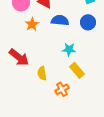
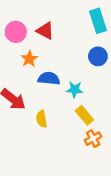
blue semicircle: (60, 20) -> (49, 78), moved
orange cross: (62, 89) -> (93, 139), moved

